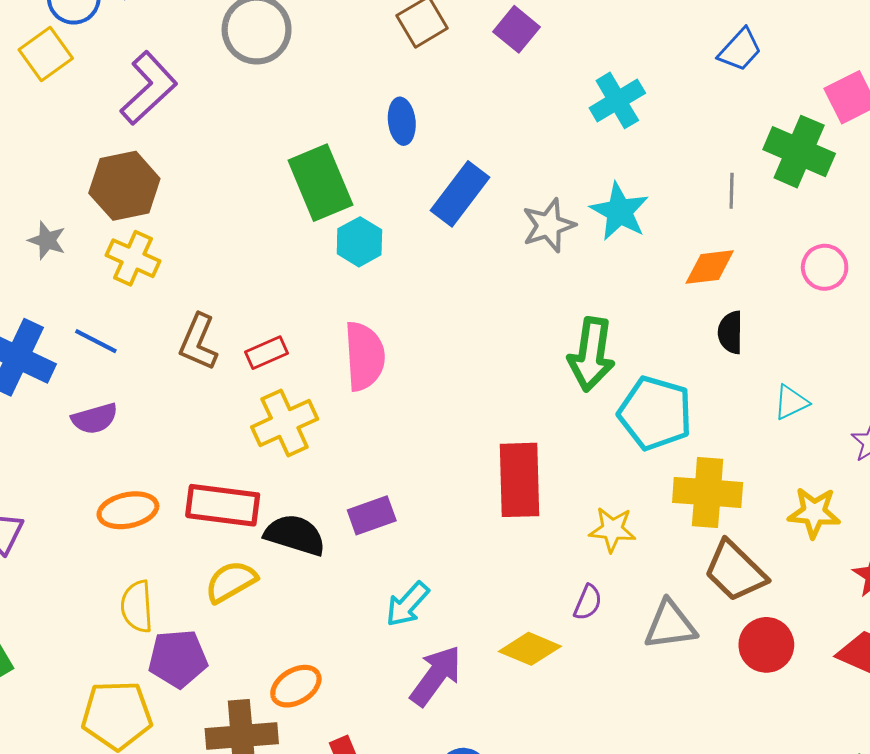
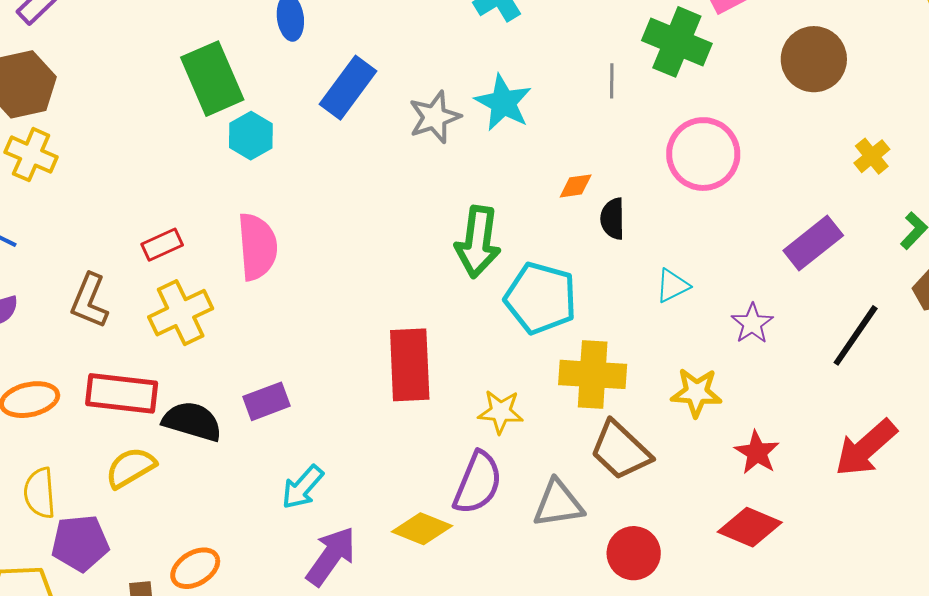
orange diamond: (710, 267) -> (576, 186), moved, size x0.7
pink circle: (825, 267) -> (703, 154), size x1.6
brown L-shape: (198, 342) -> (89, 301), moved
purple semicircle: (588, 602) -> (478, 483), size x1.8
red circle: (766, 645) -> (634, 553), moved

